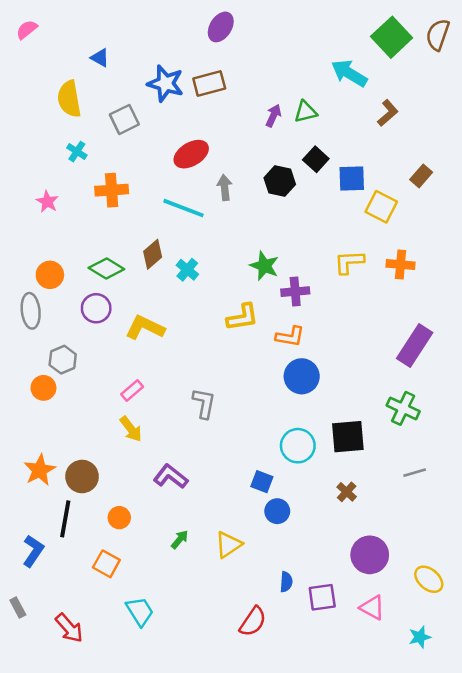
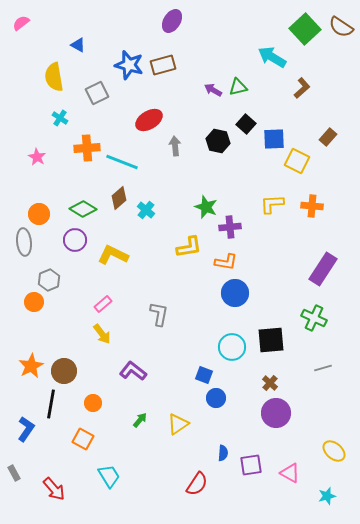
brown semicircle: (438, 35) -> (341, 27), turned -75
purple arrow: (273, 116) -> (213, 90), turned -84
cyan line: (183, 208) -> (122, 162), moved
purple circle: (370, 555) -> (276, 413), moved

